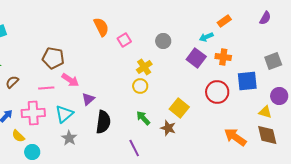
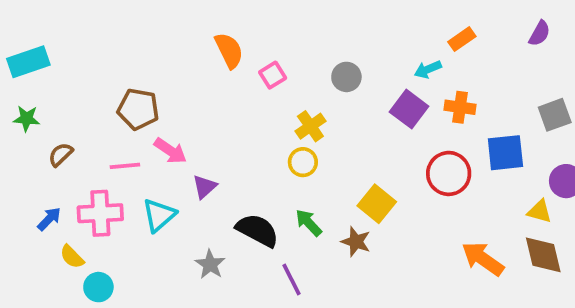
black semicircle: (103, 122) -> (257, 230), moved, turned -70
gray star: (69, 138) -> (210, 264), moved

